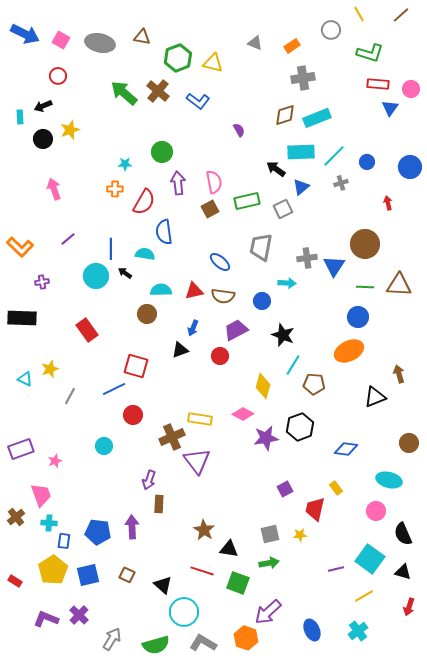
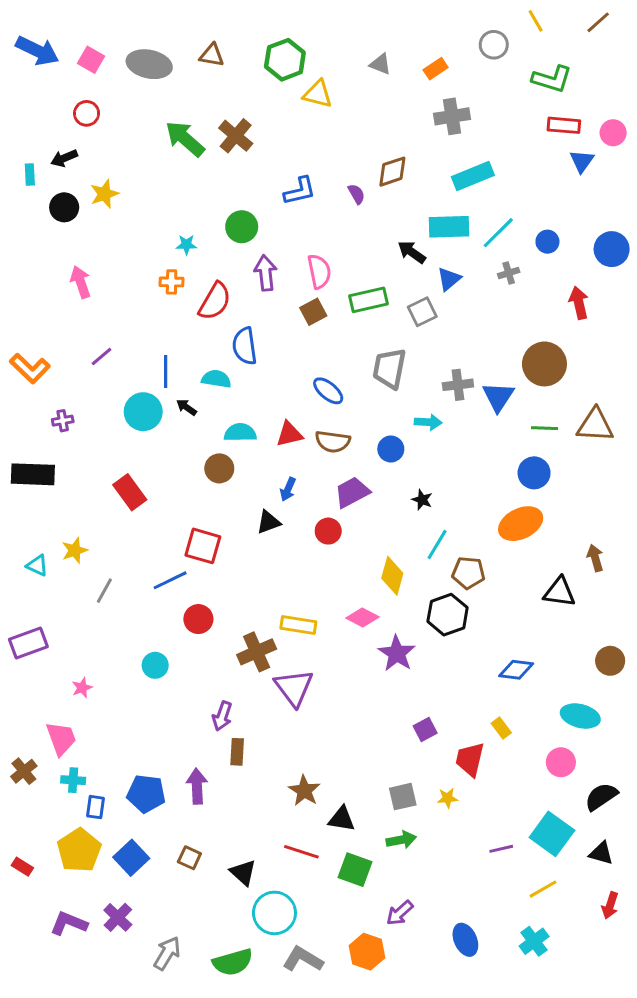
green hexagon: (178, 58) -> (285, 60), moved
blue L-shape: (198, 101) -> (300, 191), moved, turned -50
brown diamond: (285, 115) -> (392, 172), moved
red arrow: (388, 203) -> (579, 303), size x1.5
black star: (283, 335) -> (422, 500), size x0.6
black triangle: (375, 397) -> (559, 592), turned 30
black hexagon: (300, 427) -> (448, 615), moved
purple star: (266, 438) -> (397, 653), turned -30
purple rectangle: (21, 449) -> (28, 643), moved
black semicircle: (403, 534) -> (601, 797), turned 80
blue square: (88, 575) -> (131, 858), turned -30
purple arrow: (268, 612) -> (400, 913), size x0.7

